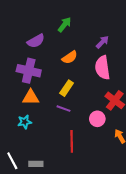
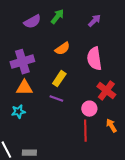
purple semicircle: (36, 41) -> (32, 22), moved
purple arrow: (102, 42) -> (94, 21), moved
purple cross: (29, 71) -> (22, 62), turned -30
red line: (72, 141) -> (85, 131), moved

